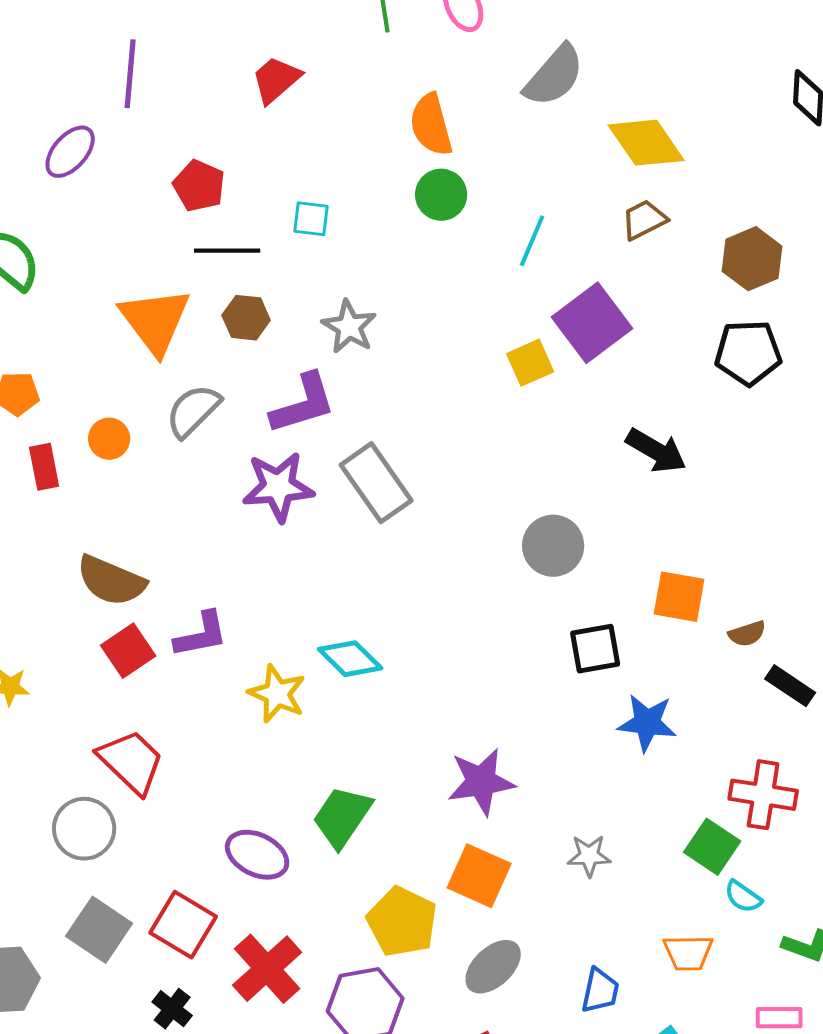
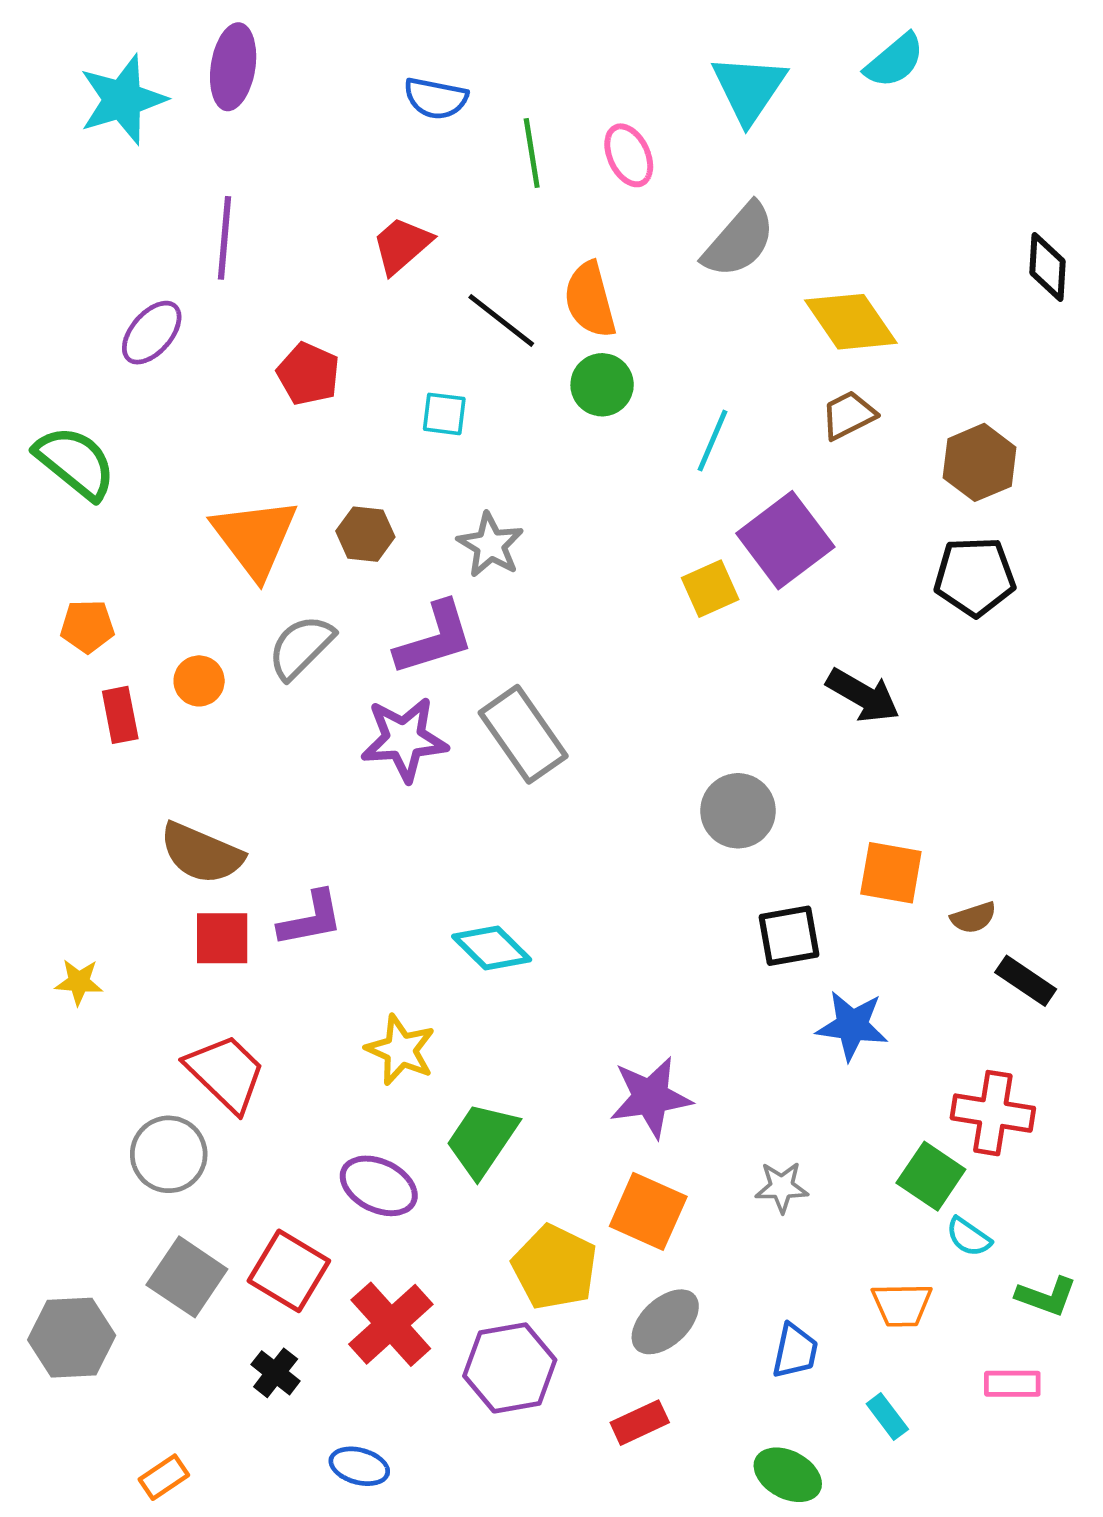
black line: (227, 251) -> (501, 320), moved, turned 38
red square: (128, 651) -> (222, 938), turned 34
yellow star: (277, 694) -> (401, 1050), moved

